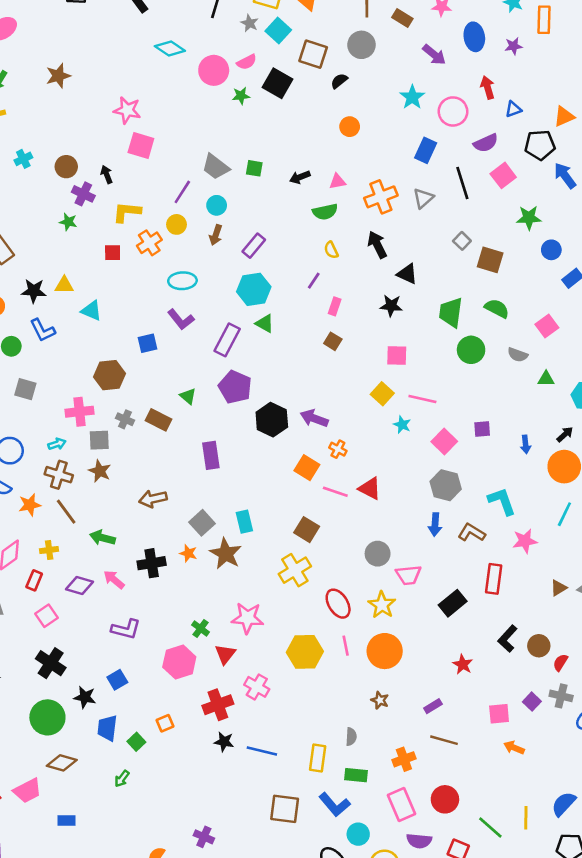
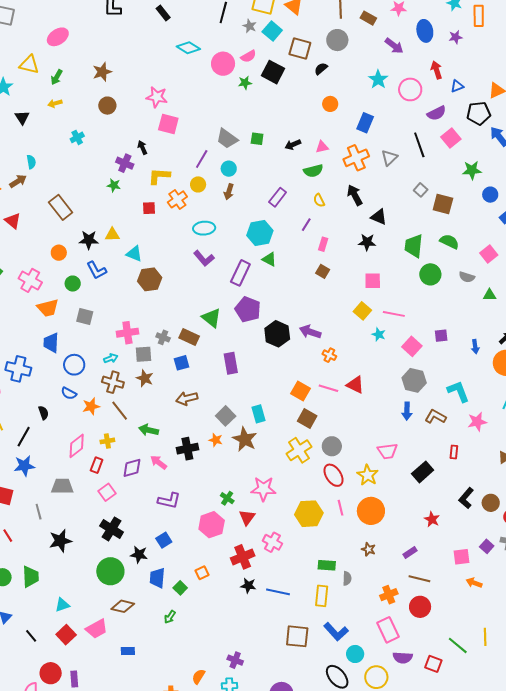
blue rectangle: (426, 150) -> (365, 123), moved
brown circle: (66, 167) -> (107, 106), moved
purple rectangle: (254, 246) -> (278, 197), moved
blue square: (148, 343) -> (181, 363), moved
brown hexagon: (110, 375) -> (150, 279), moved
green triangle: (188, 396) -> (211, 318), size x1.5
orange square: (307, 468) -> (301, 391), moved
gray circle: (378, 554) -> (332, 446), moved
red rectangle: (494, 579) -> (454, 452), size x0.6
purple diamond: (80, 585) -> (132, 468), turned -30
green rectangle: (356, 775) -> (327, 565), moved
red circle: (445, 799) -> (420, 607), moved

